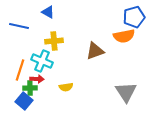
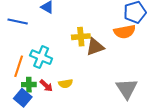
yellow cross: (54, 41) -> (81, 37), moved
red arrow: (37, 79) -> (46, 86), moved, turned 40

